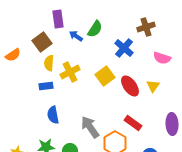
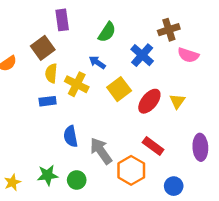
blue arrow: (76, 36) -> (97, 62), moved
pink semicircle: (162, 58) -> (188, 55), moved
yellow cross: (70, 72) -> (77, 84), turned -36
red ellipse: (130, 86) -> (149, 101), turned 75
blue semicircle: (53, 115) -> (71, 136), moved

